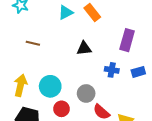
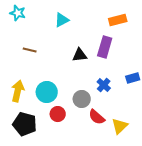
orange rectangle: (92, 13) -> (118, 20), moved, turned -66
purple rectangle: (127, 40) -> (105, 47), moved
blue cross: (112, 70) -> (104, 85), moved, turned 32

